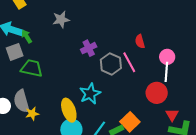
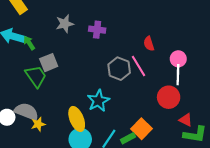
purple cross: (89, 48) -> (97, 30), moved, turned 35
gray square: (15, 52) -> (49, 63), moved
green trapezoid: (32, 68) -> (36, 76), turned 45
gray semicircle: (22, 101) -> (26, 111), turned 130
red triangle: (172, 115) -> (186, 120), turned -32

